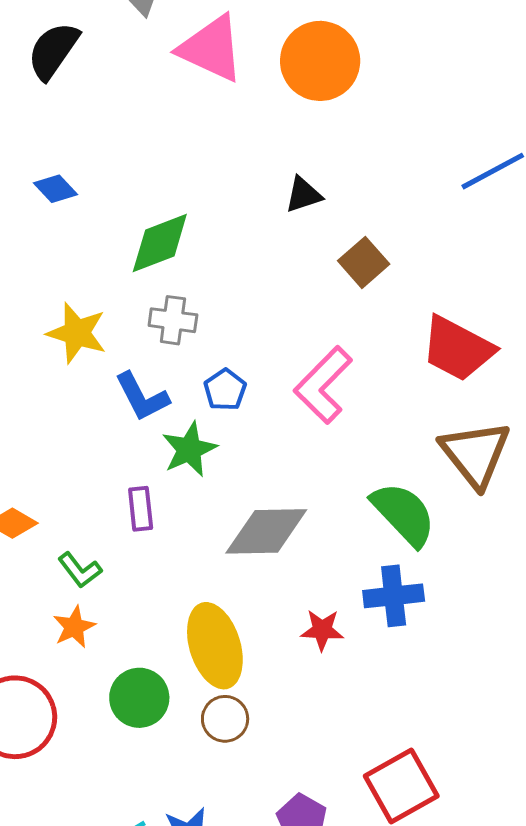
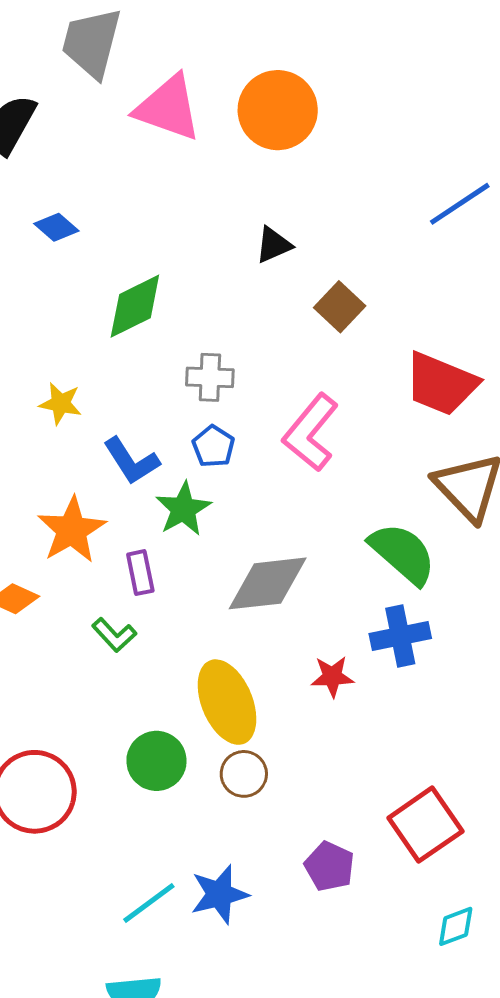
blue diamond: (55, 189) -> (56, 227), moved
gray cross: (173, 320) -> (210, 377), moved
yellow star: (77, 333) -> (61, 403), size x0.7
green L-shape: (80, 570) -> (114, 635), moved
orange star: (74, 627) -> (72, 530), moved, size x1.6

